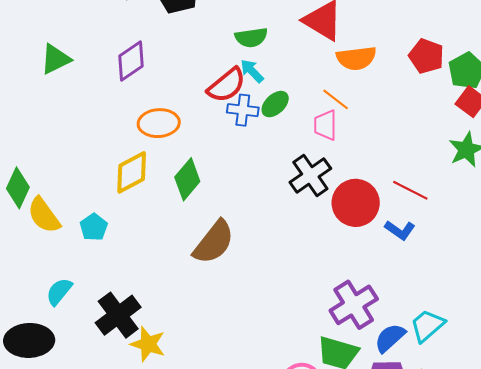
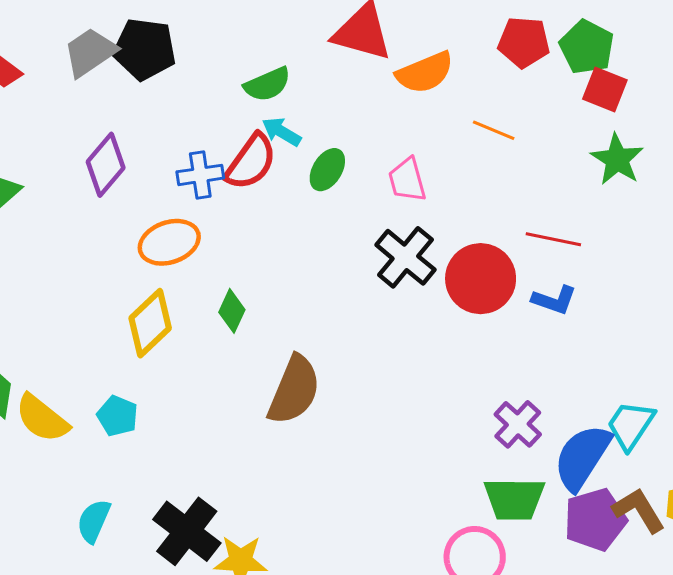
orange line: (336, 99) -> (494, 130), moved
blue cross: (243, 110) -> (200, 175), moved
green diamond: (187, 179) -> (232, 311), size x0.7
purple cross: (354, 305) -> (518, 424), size x0.7
blue semicircle: (390, 338) -> (582, 457), size x1.4

